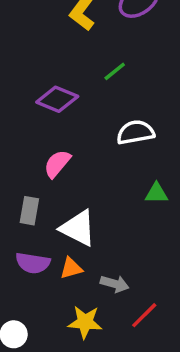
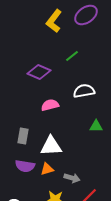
pink semicircle: (57, 164) -> (50, 105), moved, turned 36
white triangle: (78, 228) -> (51, 146), turned -30

